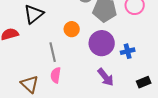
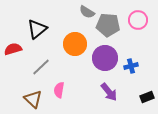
orange circle: (72, 29) -> (75, 44), size x1.5
gray line: (53, 52) -> (41, 67), moved, turned 60

